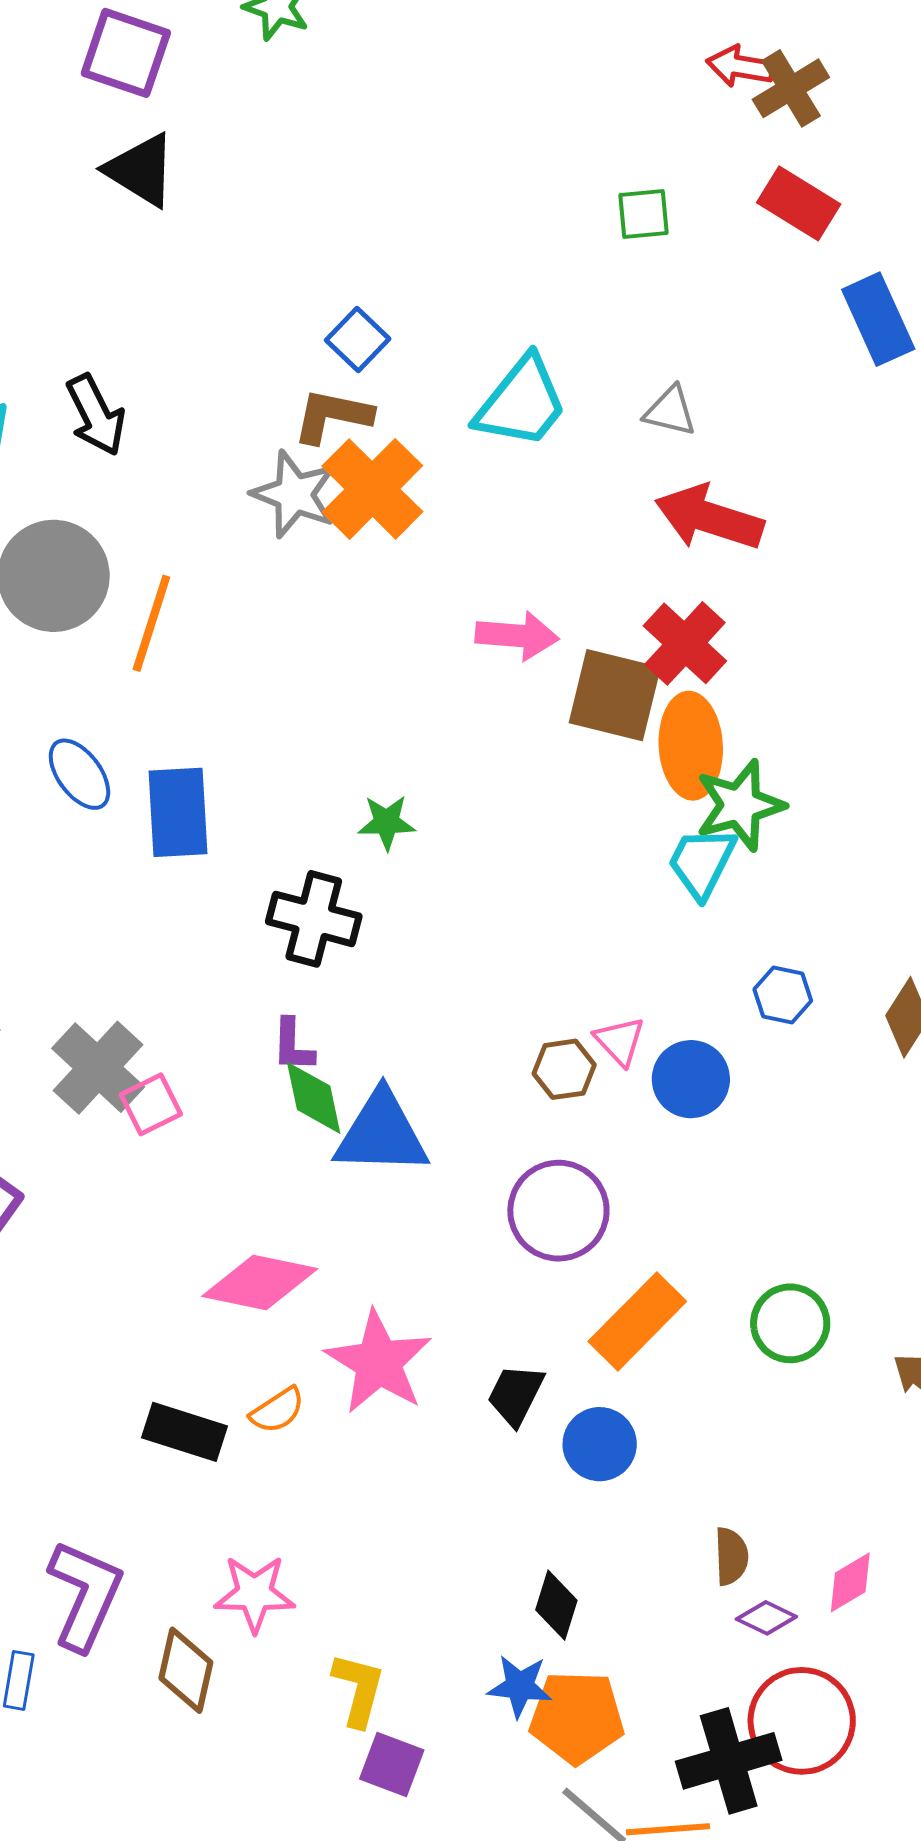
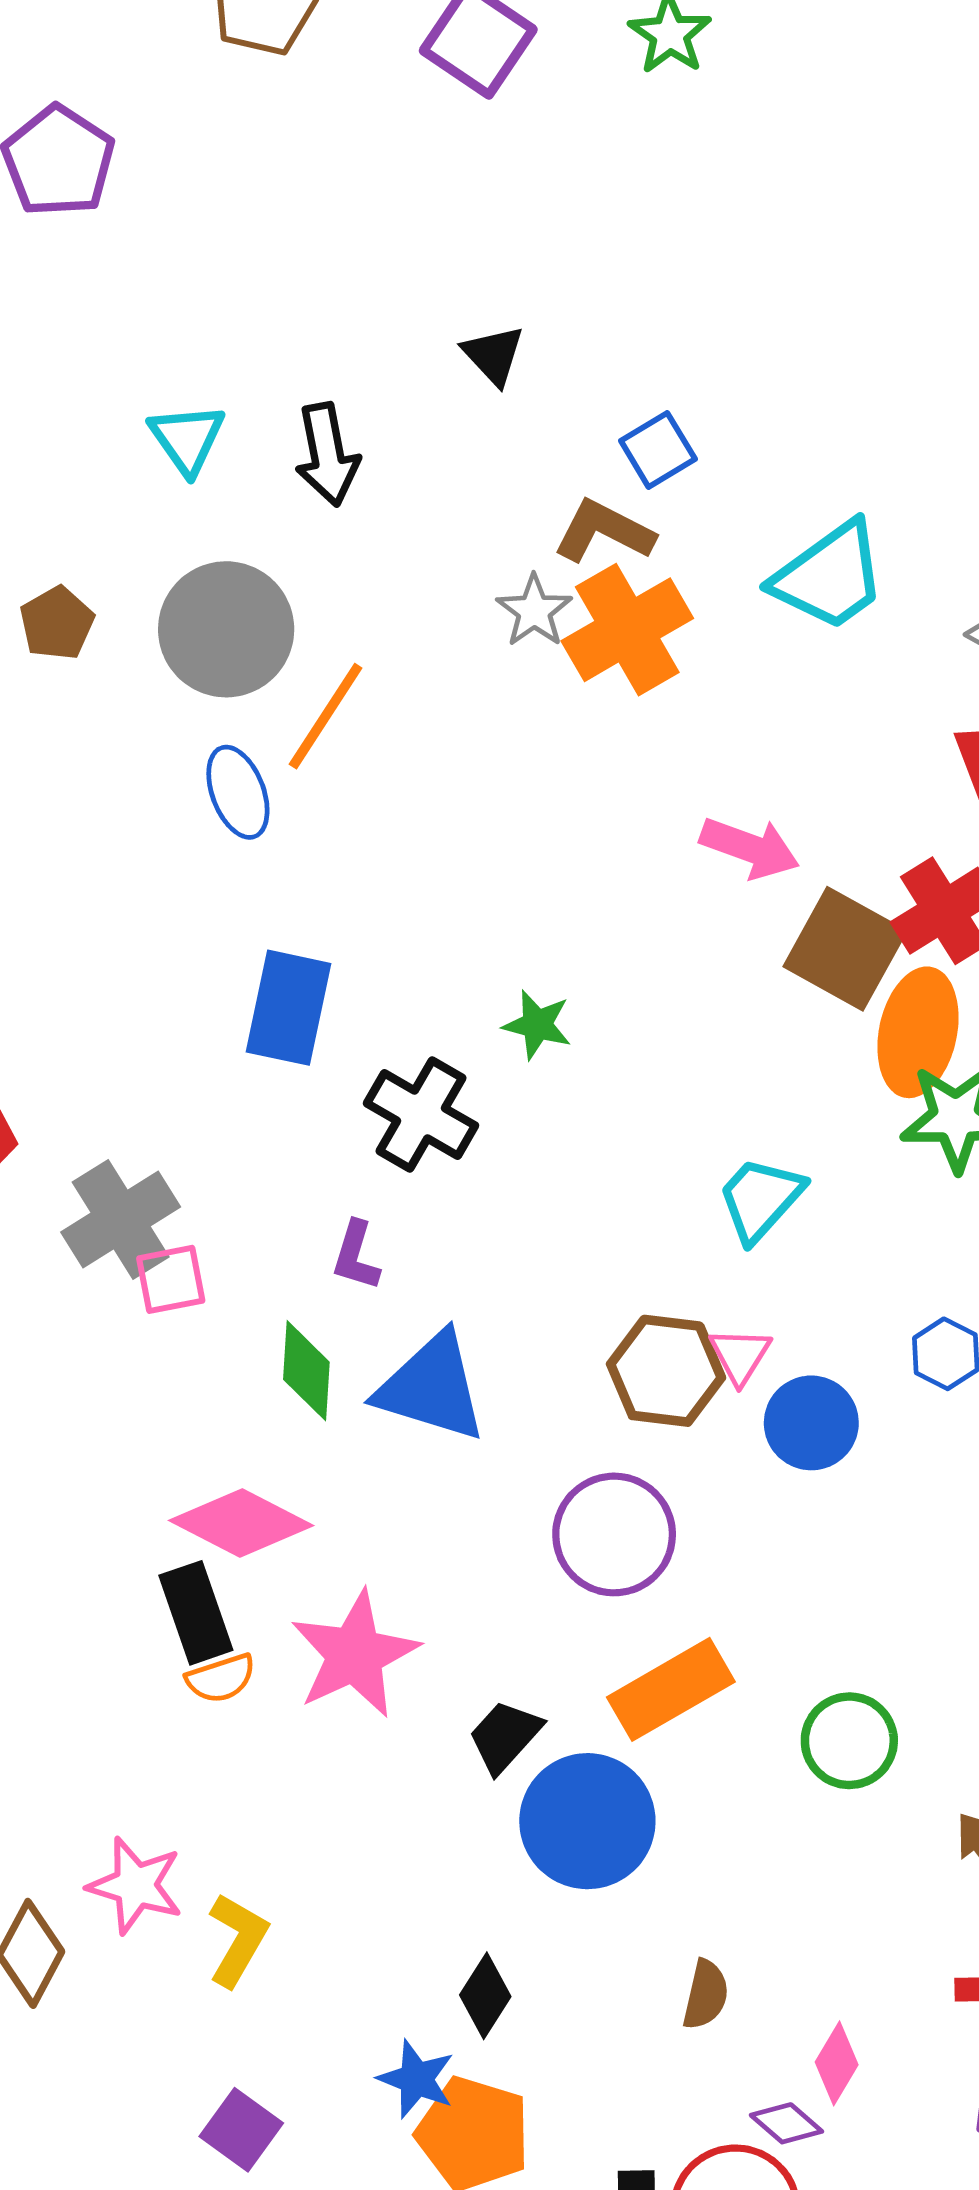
black triangle: (141, 170) -> (493, 355), moved, size x0.7
gray star: (294, 494) -> (534, 611), size x0.7
blue ellipse: (79, 774) -> (238, 792), moved
blue rectangle: (178, 812) -> (289, 1008), moved
cyan trapezoid: (702, 862) -> (760, 1199), moved
brown hexagon: (564, 1069) -> (666, 1371), size x1.5
green diamond: (314, 1098) -> (306, 1371), moved
black rectangle: (185, 1432) -> (196, 1613), moved, turned 38
blue circle: (600, 1444) -> (587, 1821), size x1.5
pink diamond: (850, 1582) -> (837, 2063), turned -44
purple diamond: (766, 1618) -> (786, 2123), moved
yellow L-shape: (359, 1690) -> (238, 1940), moved

